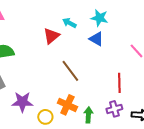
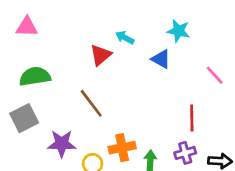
cyan star: (99, 18) -> (178, 31), moved
brown line: (70, 71) -> (91, 103), moved
orange cross: (67, 105) -> (122, 148), turned -36

